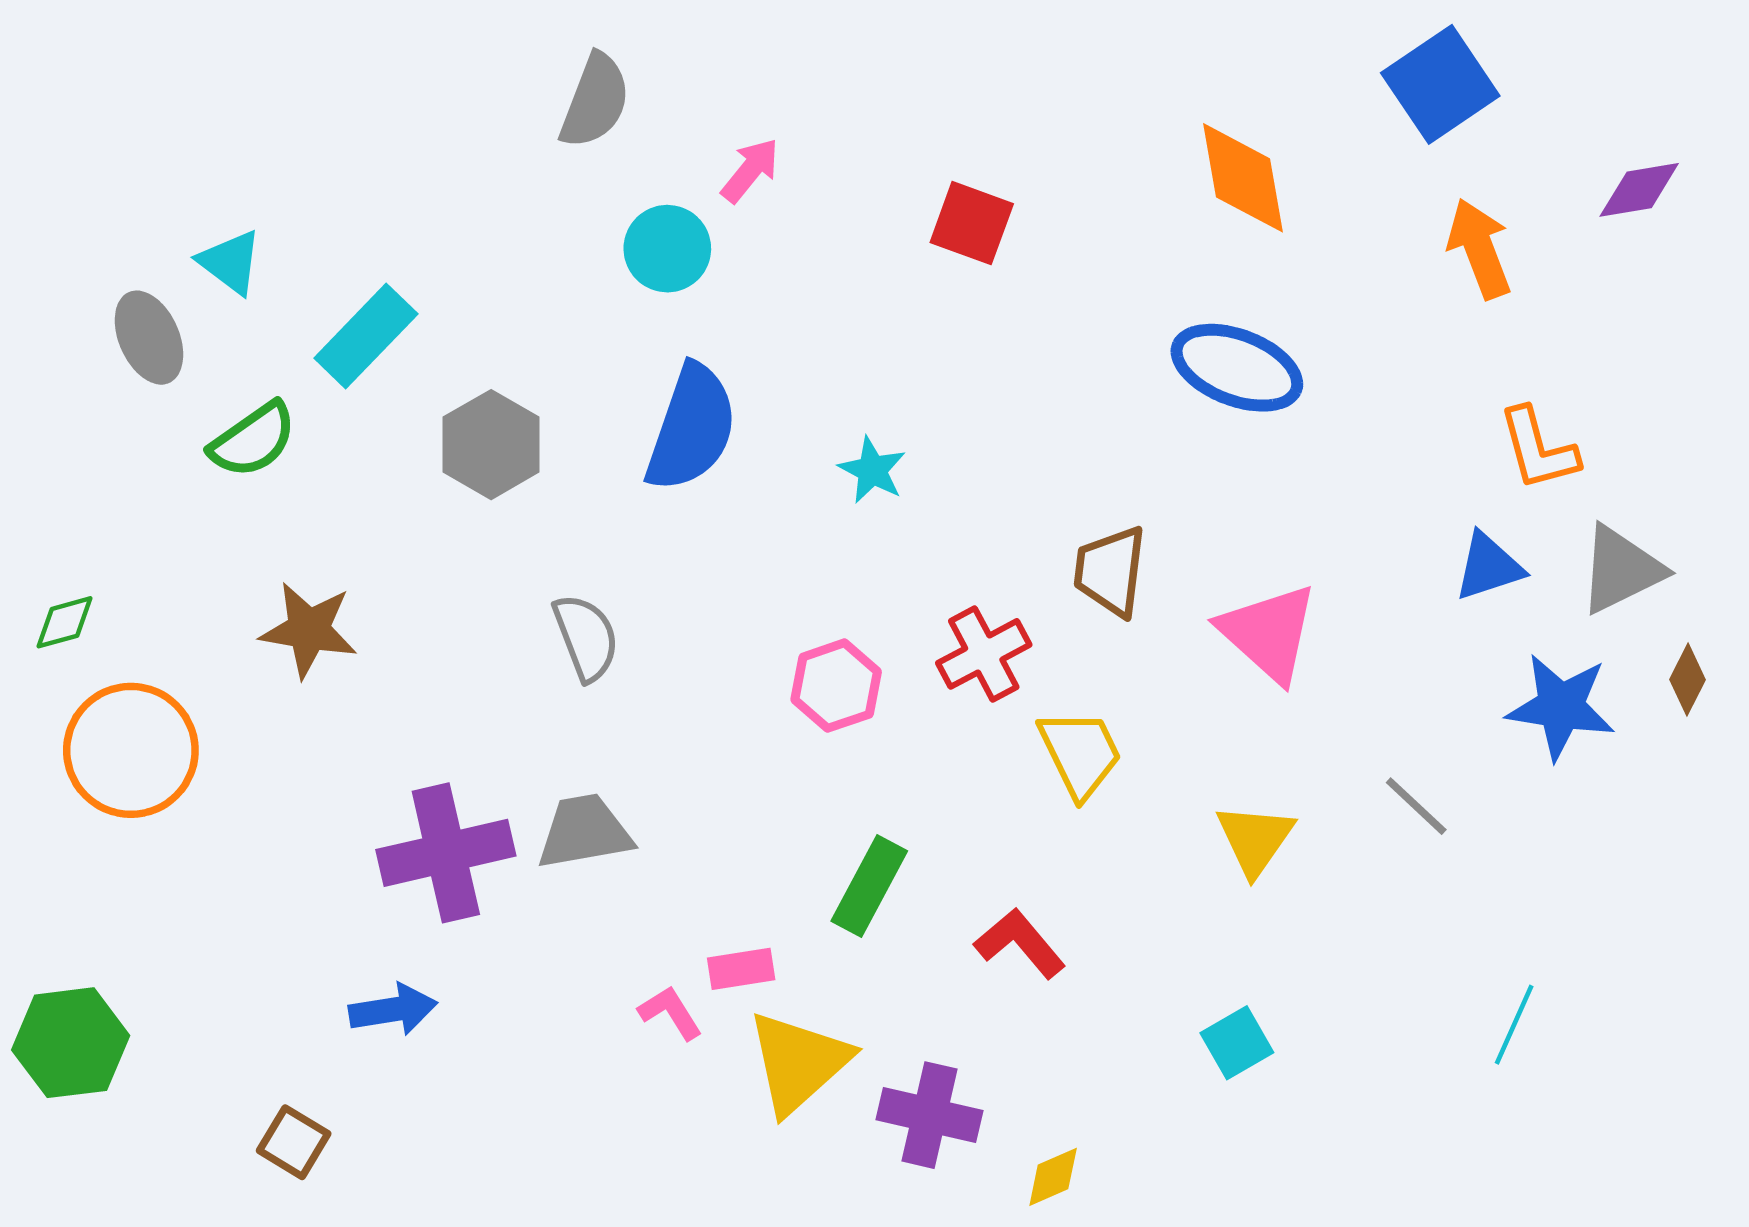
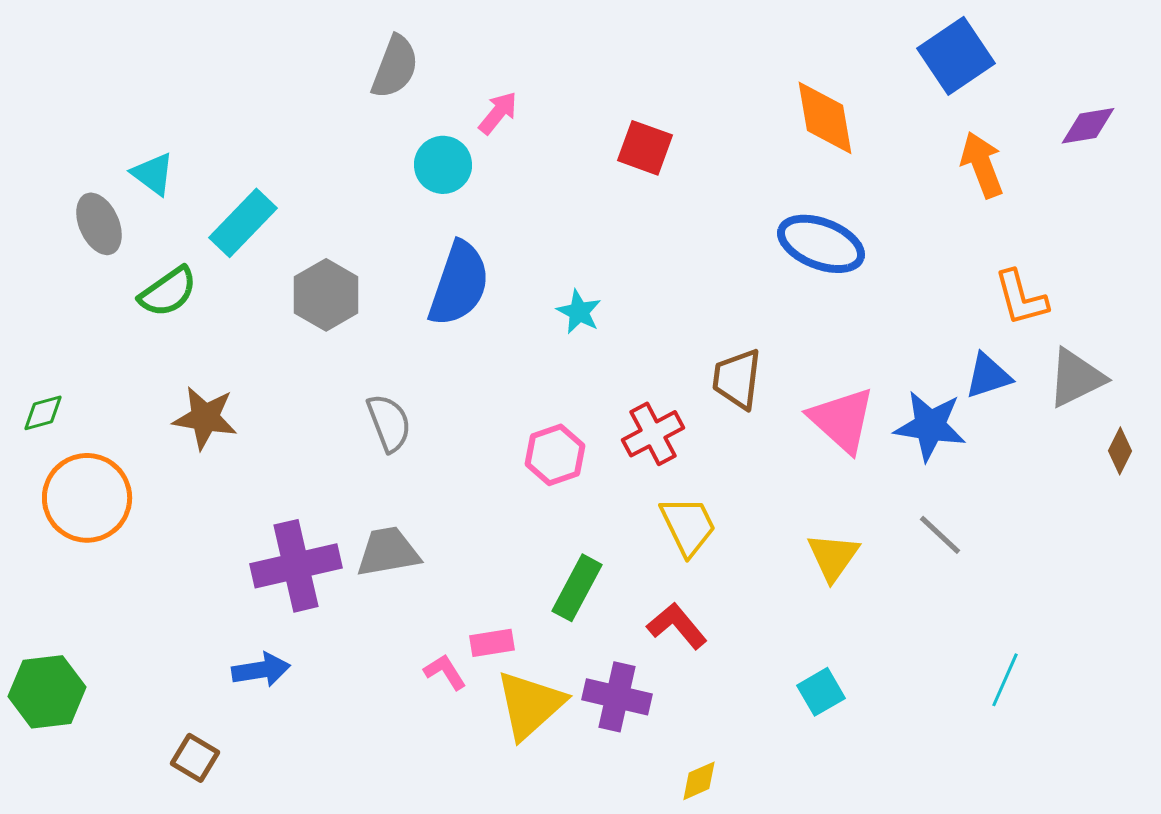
blue star: (1561, 707) -> (930, 426), moved
yellow trapezoid: (1080, 753) -> (688, 526), moved
purple cross: (929, 1115) -> (617, 697), moved

